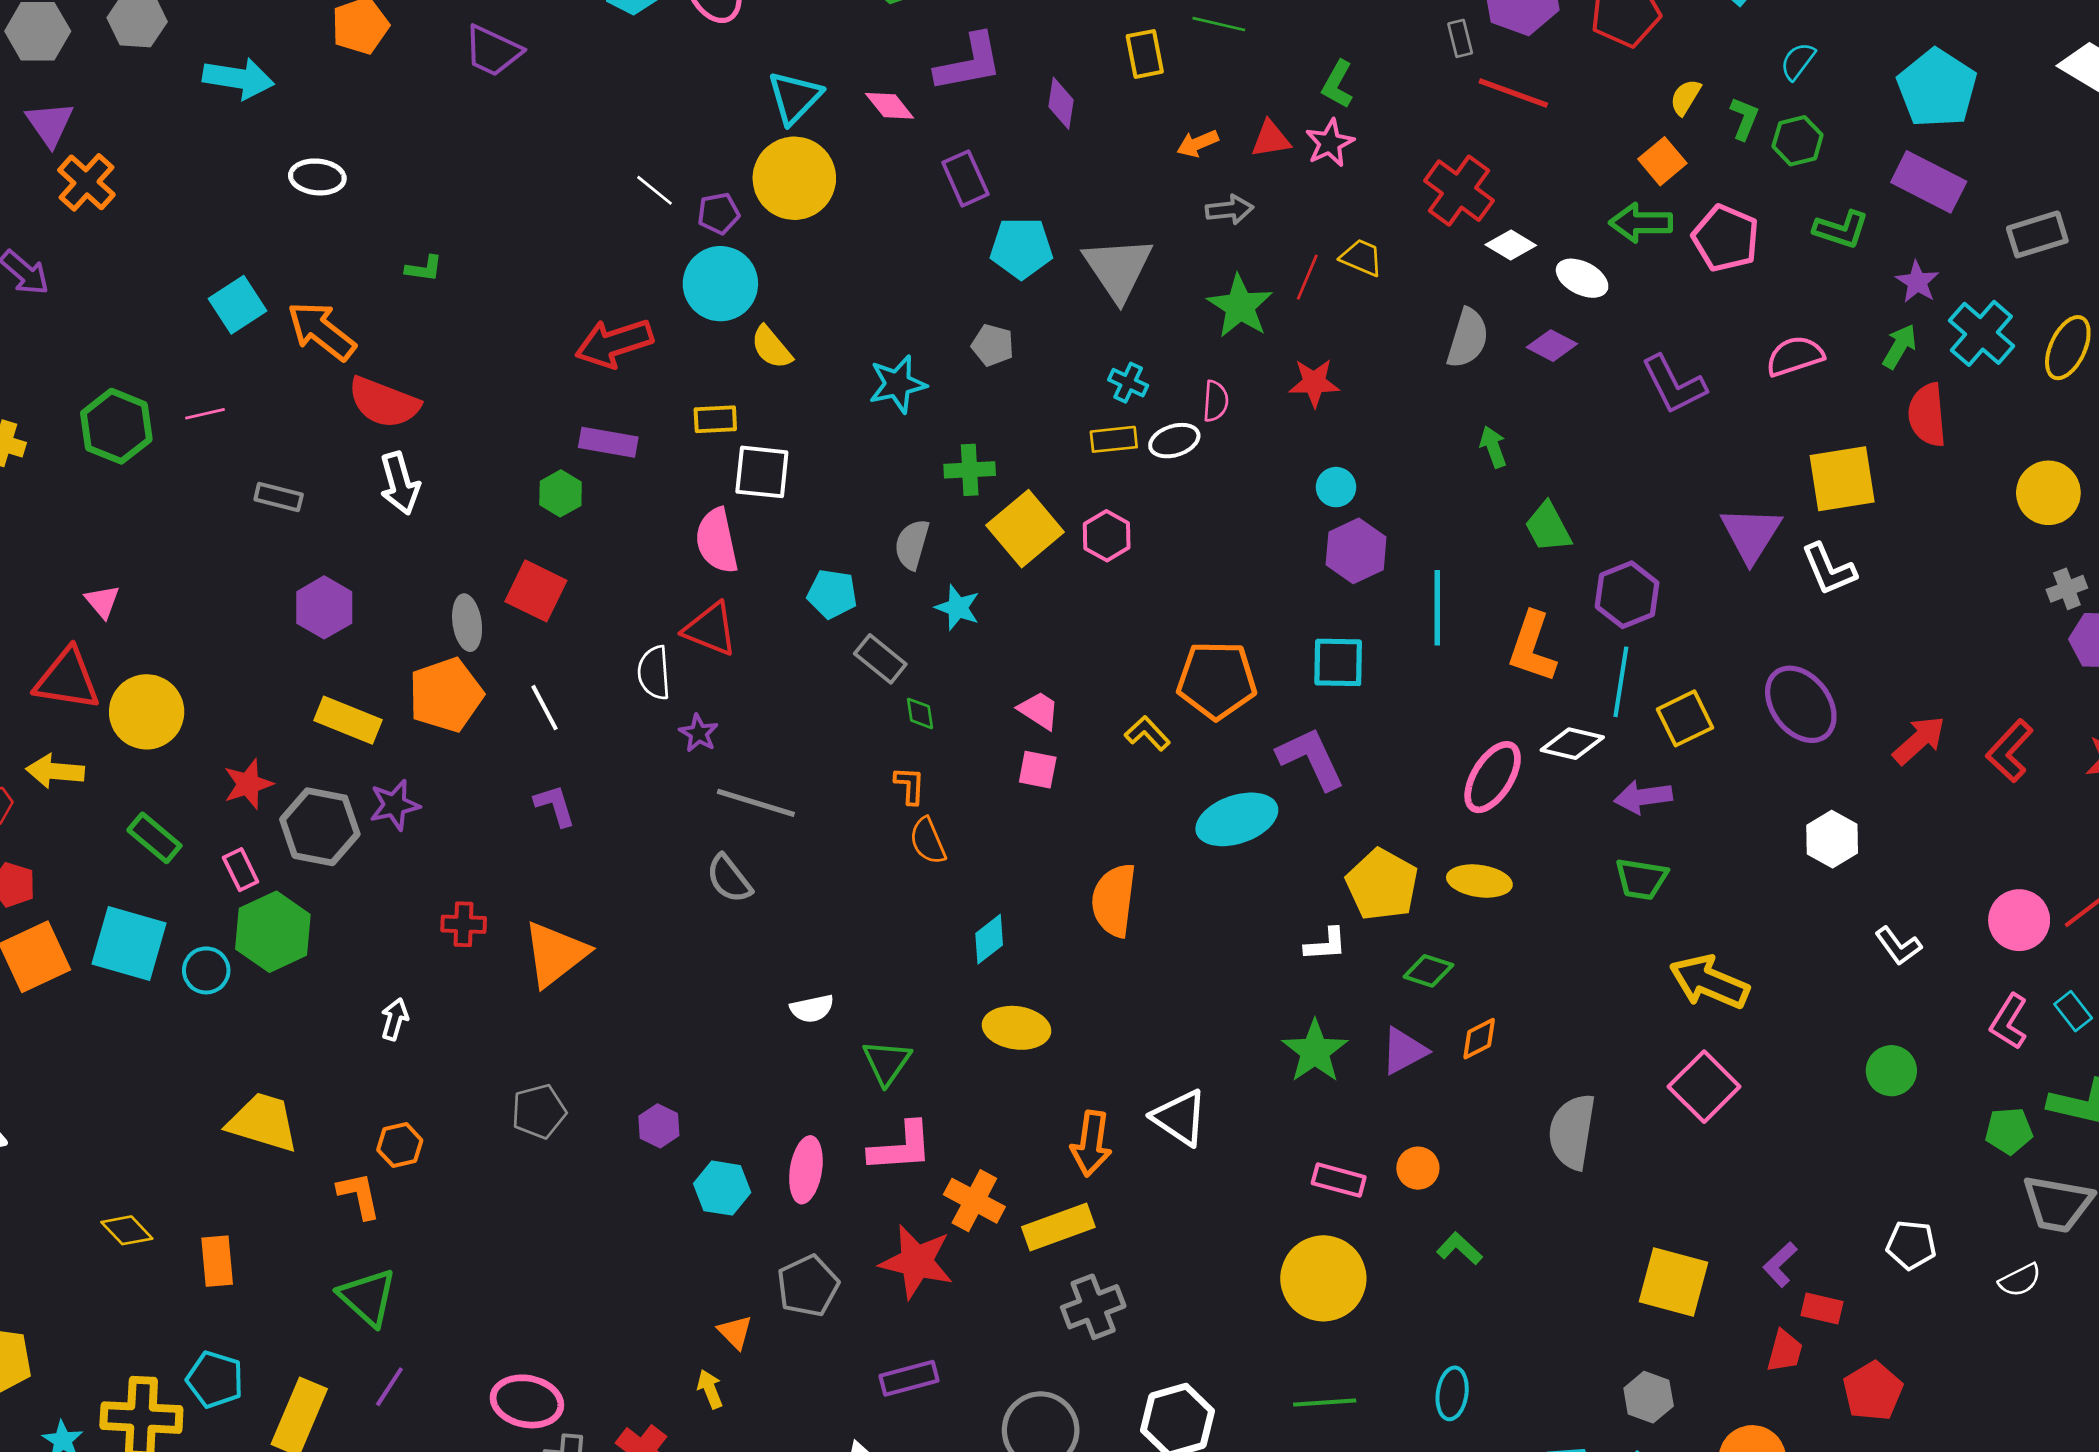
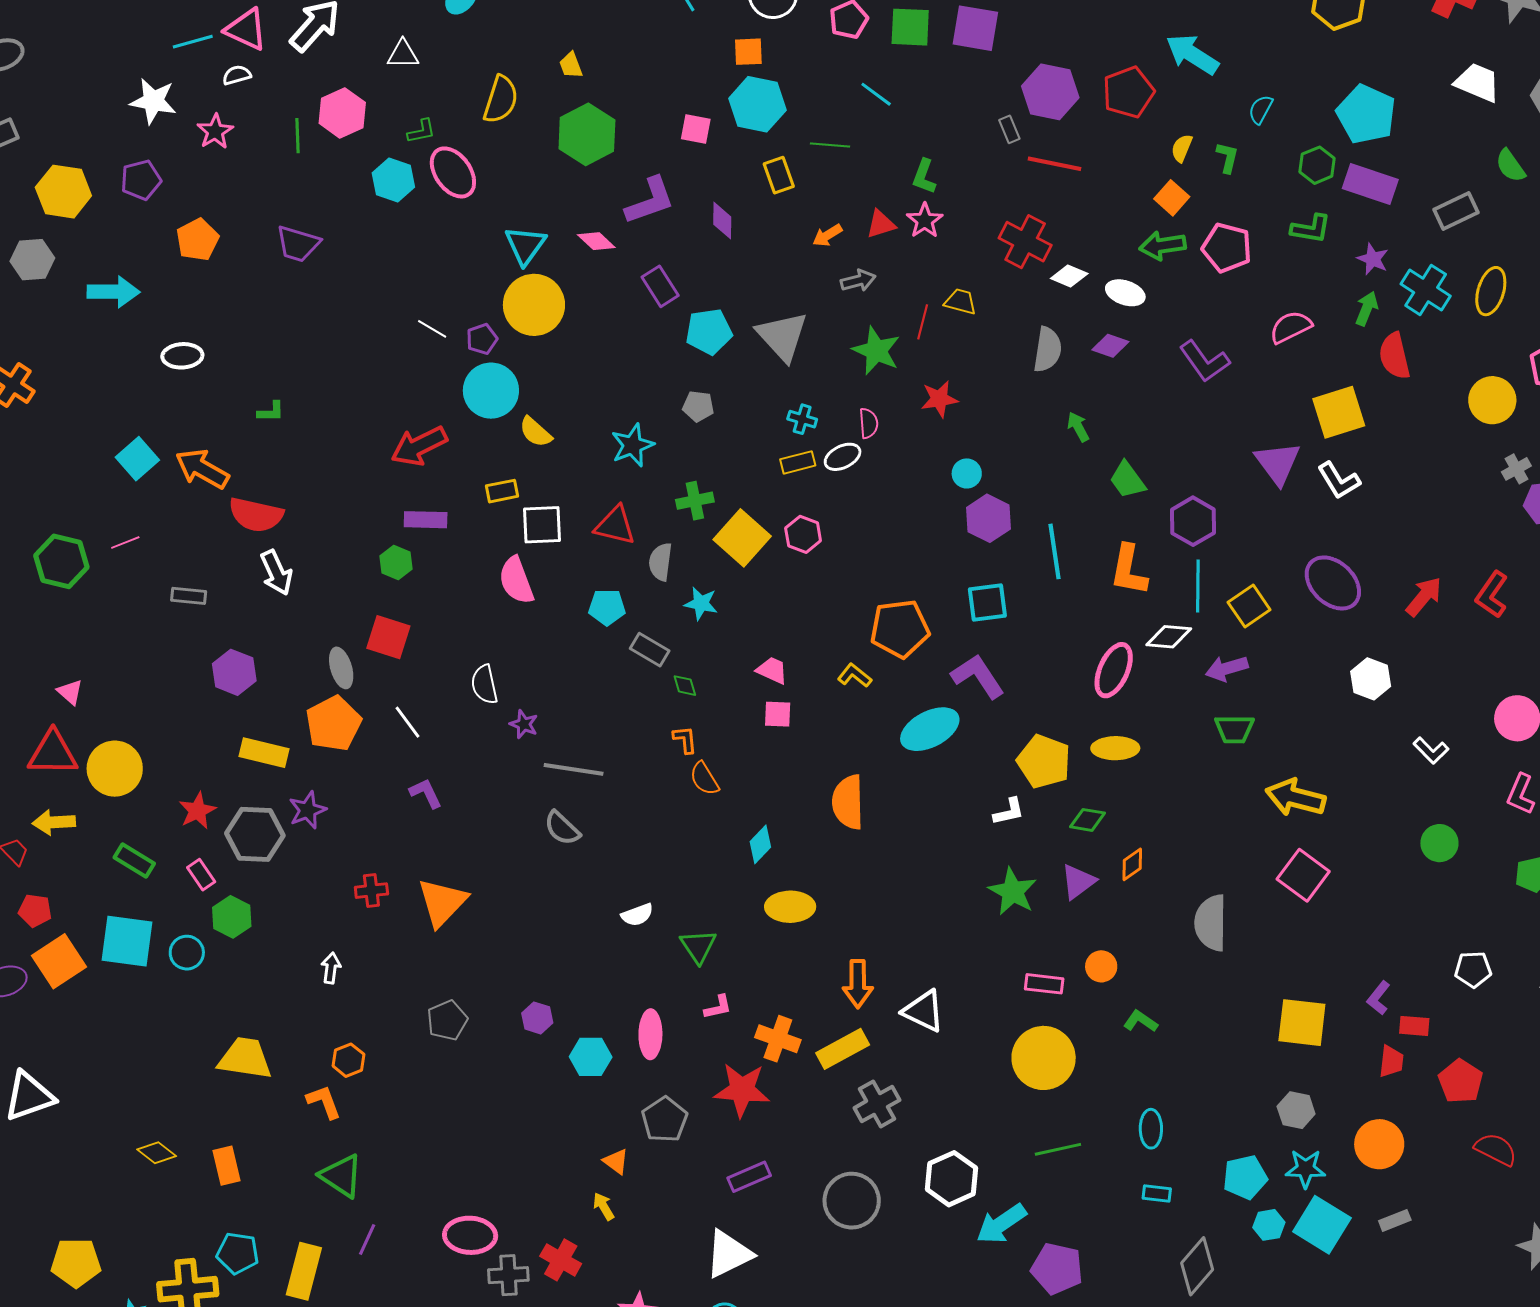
green hexagon: (1798, 141) -> (1317, 165), moved
red triangle: (710, 629) -> (615, 525), moved
green hexagon: (273, 932) -> (232, 917), size x0.7
white triangle: (1180, 1118) -> (924, 1011), moved
pink L-shape: (901, 1147) -> (718, 1007), size x0.6

